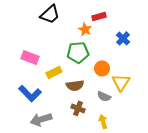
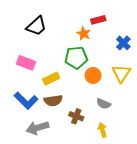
black trapezoid: (50, 14) -> (36, 26), moved
orange circle: (102, 68) -> (93, 75), moved
yellow triangle: (121, 82) -> (121, 73), moved
brown semicircle: (75, 85) -> (53, 101), moved

